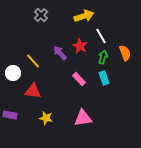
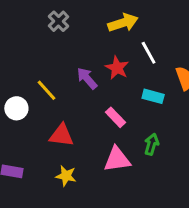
green arrow: (103, 57) -> (152, 144), moved
cyan rectangle: (104, 78) -> (153, 96), moved, turned -56
red triangle: (33, 91) -> (61, 135), moved
pink triangle: (83, 118) -> (117, 159), moved

